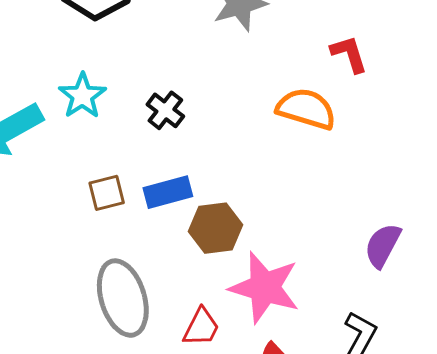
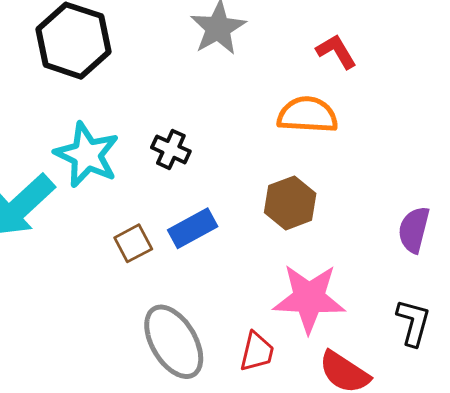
cyan star: (82, 96) -> (87, 155), size x1.4
brown hexagon: (215, 228) -> (290, 203), moved

